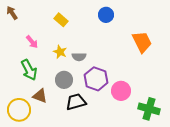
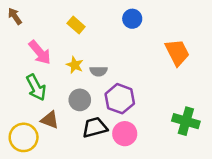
pink arrow: (32, 42) -> (40, 52), size x1.5
pink circle: (121, 91) -> (125, 134), moved
green cross: (149, 109) -> (186, 121), moved

